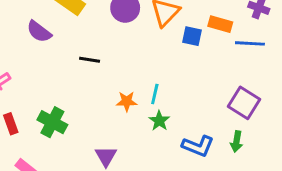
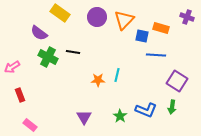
blue line: (250, 43) -> (156, 55), moved
green star: (159, 121) -> (120, 116), moved
green cross: (52, 122) -> (48, 57), moved

